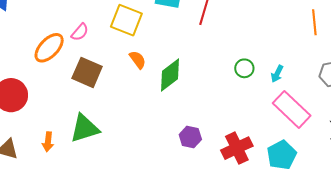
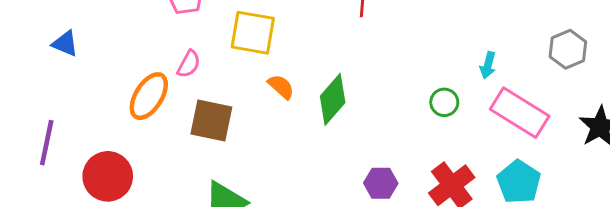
green circle: (244, 68) -> (444, 102), moved

